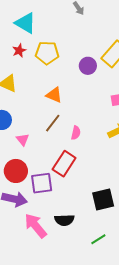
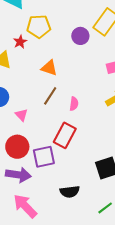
red star: (19, 51) -> (20, 42), moved
pink arrow: (36, 226) -> (25, 206), moved

